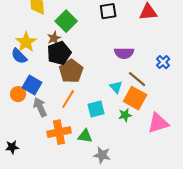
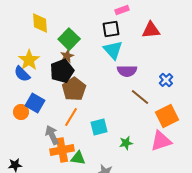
brown star: (54, 38) -> (67, 56), moved
cyan triangle: (116, 87) -> (113, 50), moved, size x1.5
orange square: (135, 98) -> (167, 116), moved, turned 35
gray arrow: (40, 107) -> (52, 135), moved
green star: (125, 115) -> (126, 143), moved
green triangle: (85, 136) -> (78, 158), moved

